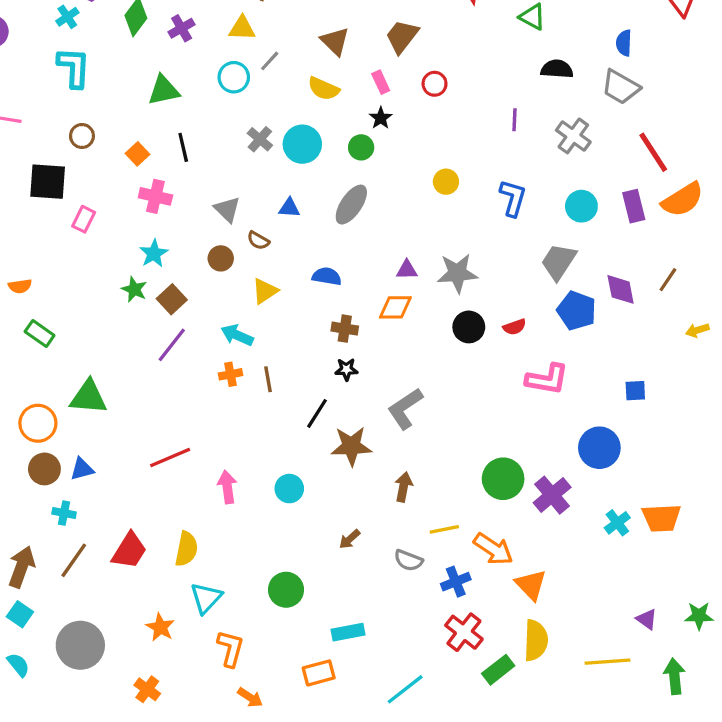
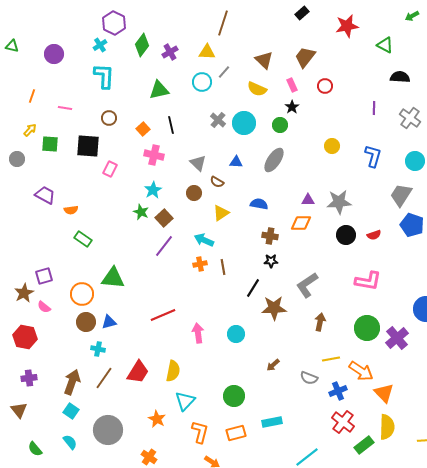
pink L-shape: (547, 379) -> (368, 281), moved
brown arrow: (404, 487) -> (320, 322), moved
orange rectangle: (319, 673) -> (236, 433), moved

